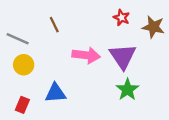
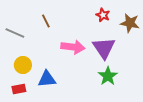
yellow circle: (24, 65) -> (23, 65), moved
red rectangle: (22, 105) -> (19, 89), turned 56

